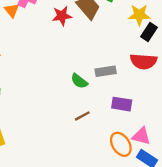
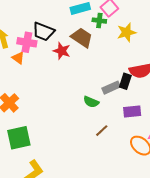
red star: (62, 16) -> (62, 51), turned -30
black rectangle: (149, 32) -> (125, 81), moved

